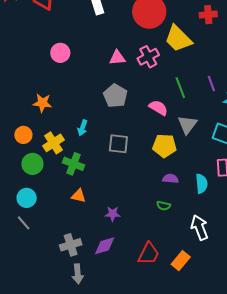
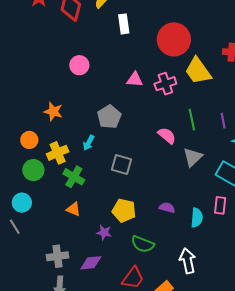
gray pentagon: (115, 96) -> (109, 117), moved
yellow pentagon: (164, 146) -> (124, 211), moved
green semicircle: (164, 206) -> (143, 244), moved, size x1.6

